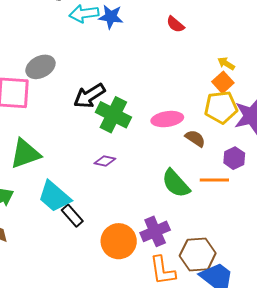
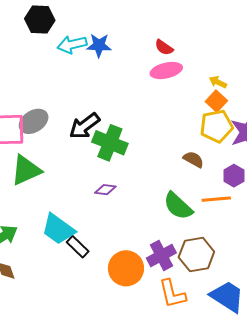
gray ellipse: (40, 67) -> (34, 121), moved
pink ellipse: (167, 119) -> (166, 70), moved
green triangle: (25, 154) -> (26, 170), moved
brown hexagon: (198, 255) -> (196, 255), moved

